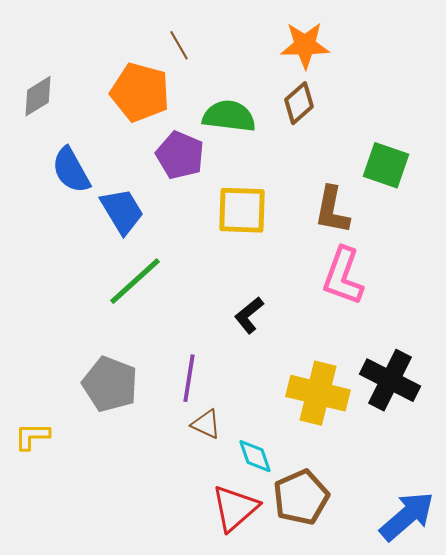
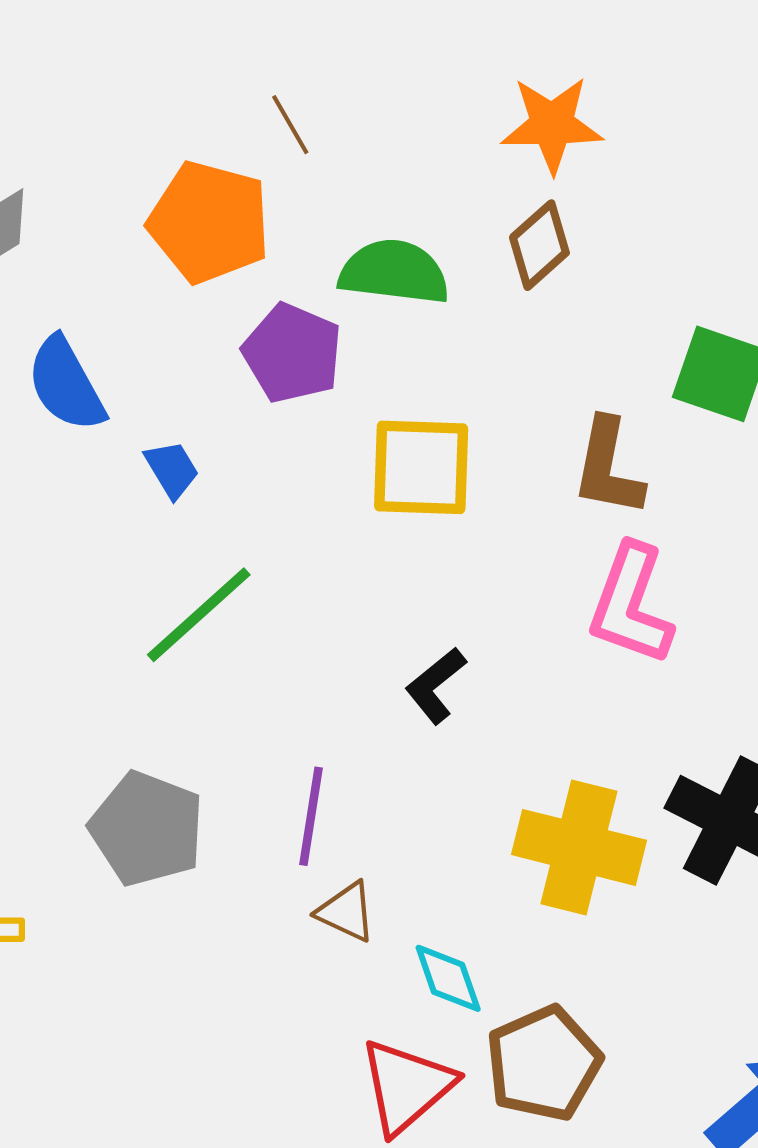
blue trapezoid: (122, 211) -> (172, 469), size x0.6

